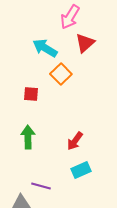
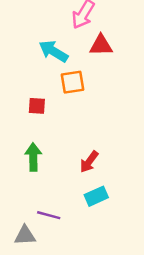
red triangle: (85, 43) -> (101, 45), turned 40
orange square: (61, 74) -> (72, 82), turned 35

